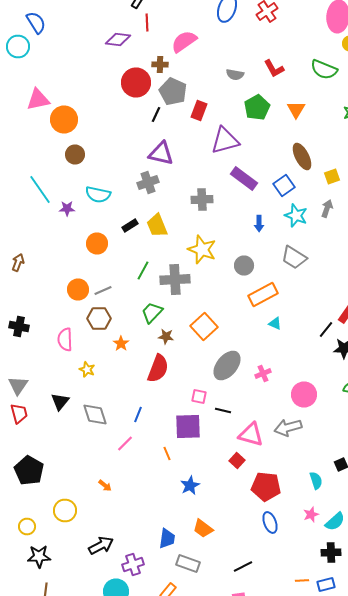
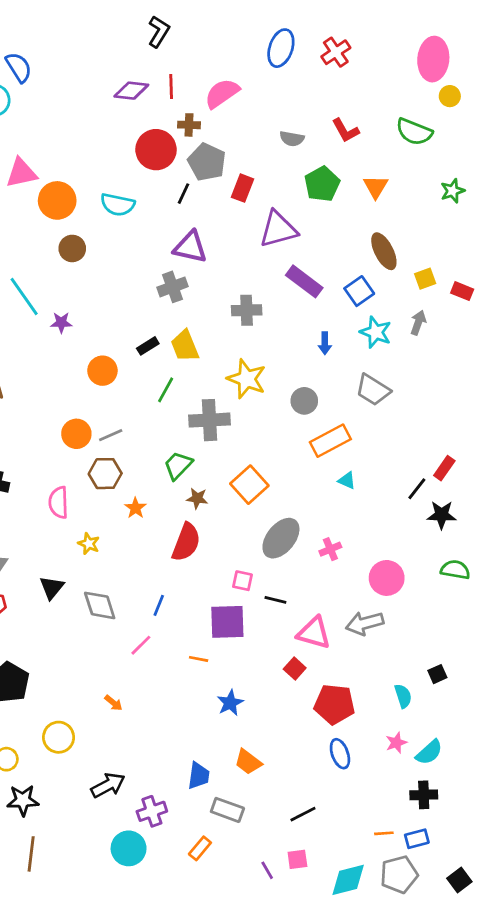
red line: (147, 22) -> (171, 86), moved
cyan semicircle: (98, 194) -> (118, 205), moved
green line: (143, 270) -> (166, 390), moved
orange line: (167, 454) -> (199, 659), turned -56

